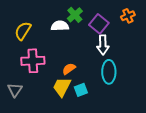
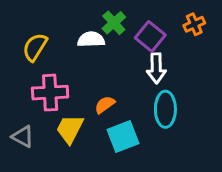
yellow trapezoid: (62, 87) -> (70, 129), moved
gray triangle: (15, 90) -> (23, 137), turned -35
cyan square: (81, 90) -> (123, 137), size x1.5

